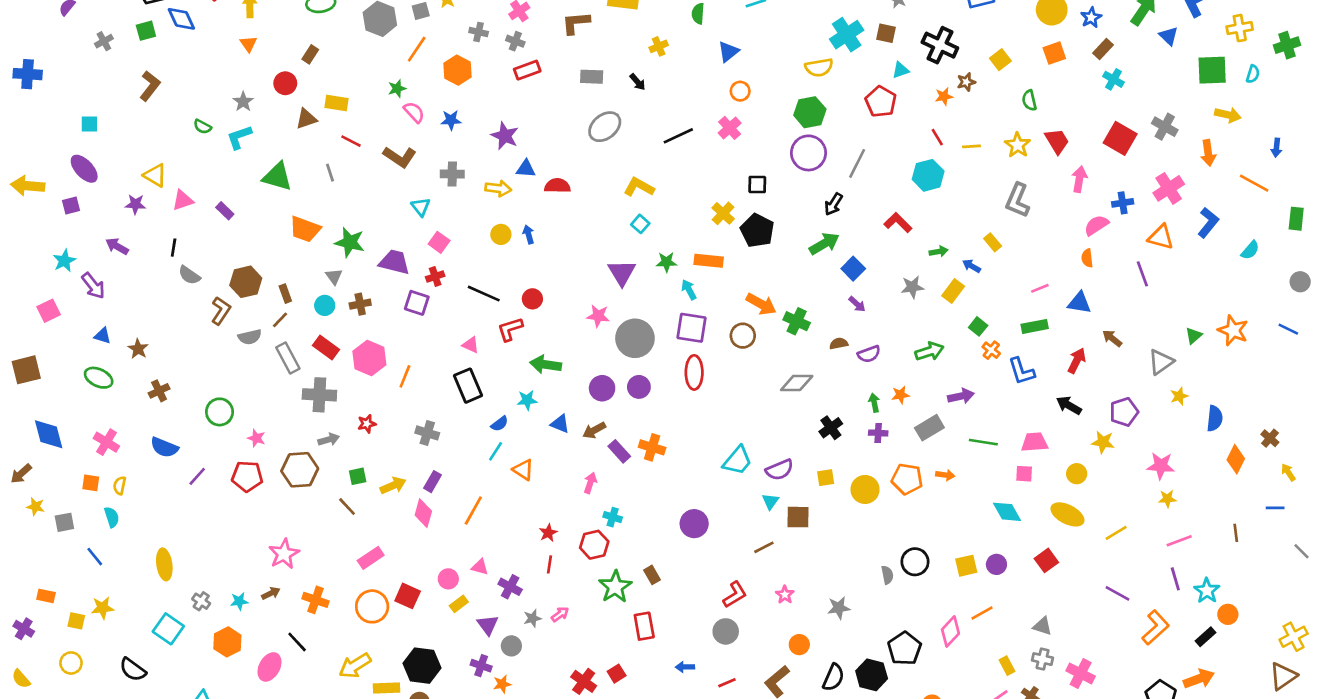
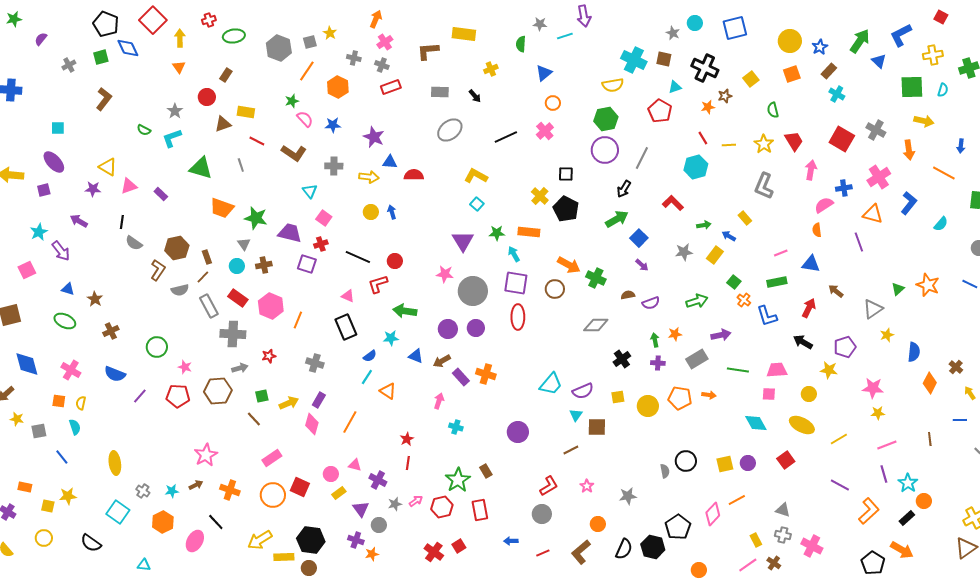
cyan cross: (847, 35) -> (634, 60), turned -30
red hexagon: (594, 545) -> (442, 507), moved
orange arrow: (1199, 679) -> (902, 550), turned 50

